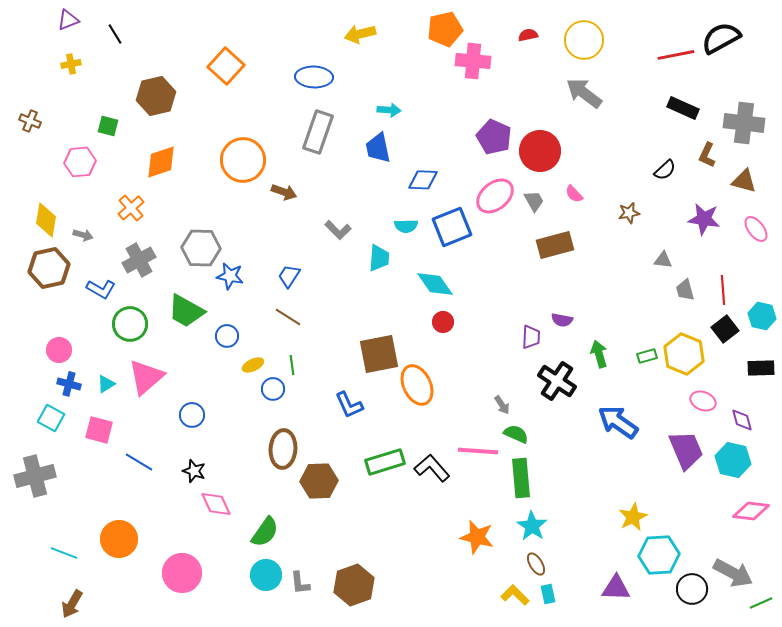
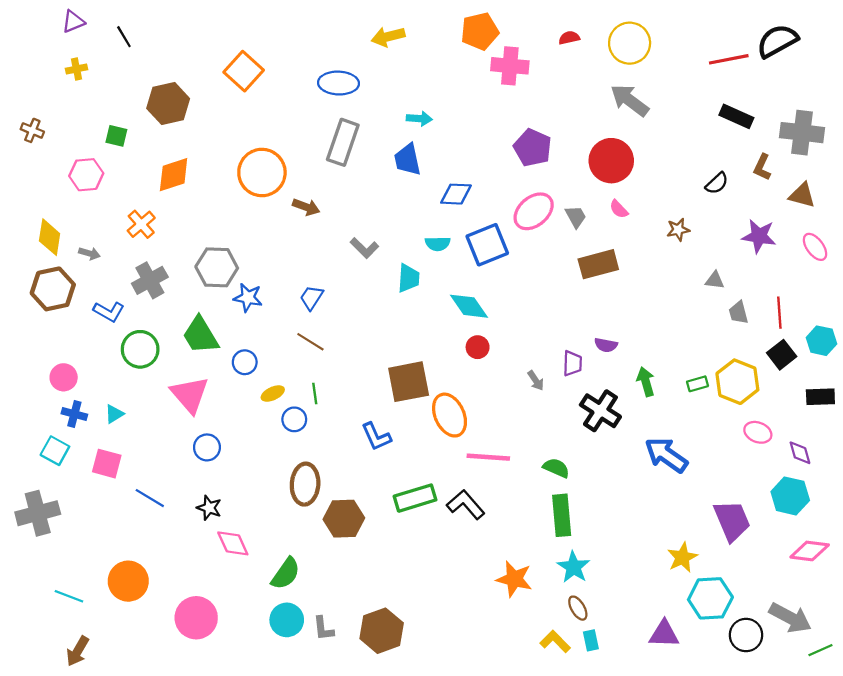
red circle: (540, 151) -> (611, 161), moved
green trapezoid: (186, 311) -> (200, 335), turned 30
pink triangle: (146, 377) -> (190, 395), moved, turned -30
gray arrow: (502, 405) -> (536, 381), moved
purple trapezoid: (686, 450) -> (732, 521), moved
pink line: (478, 451) -> (488, 457), moved

